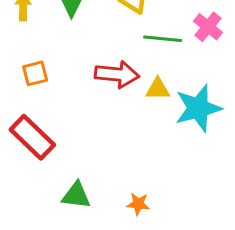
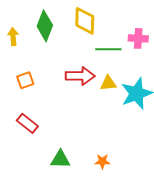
pink cross: (208, 27) -> (138, 38), turned -30
red rectangle: (32, 137) -> (27, 123), size x0.7

